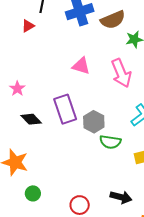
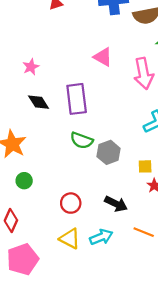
gray hexagon: (94, 122) -> (109, 152), moved
green semicircle: (110, 142) -> (82, 140), moved

